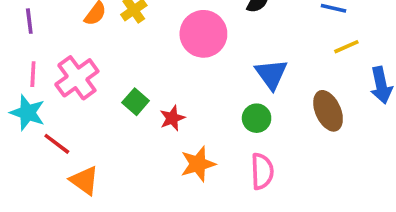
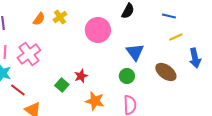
green square: (136, 102) -> (62, 85), moved
brown ellipse: (328, 111) -> (166, 72), turned -30
orange star: (198, 164) -> (95, 101), turned 30

